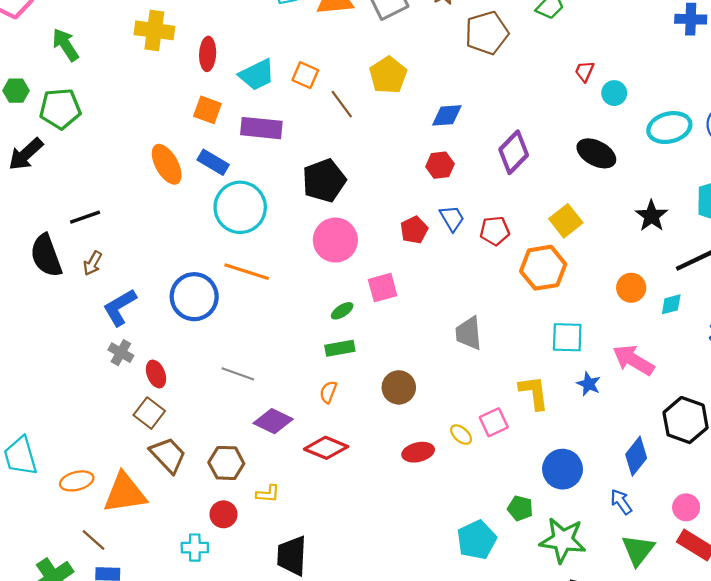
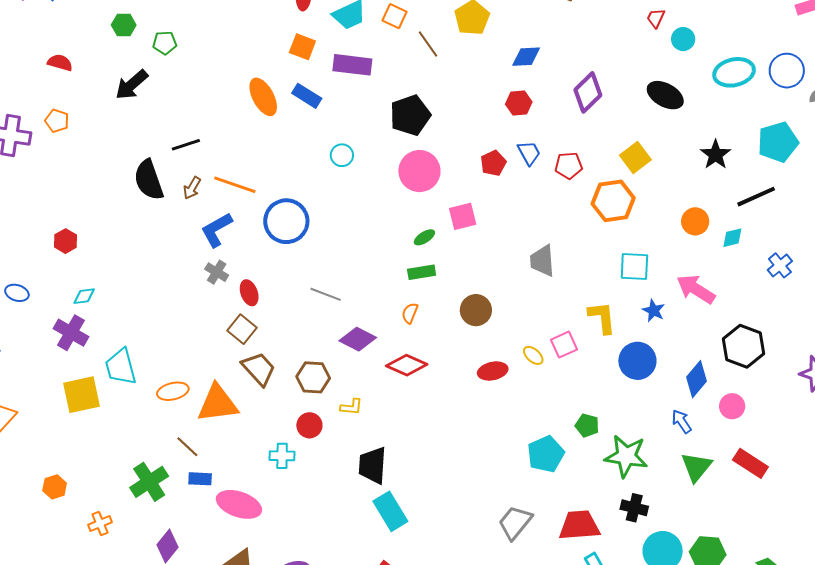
green pentagon: (60, 109) -> (165, 43), size x0.6
cyan circle: (240, 207) -> (342, 155), moved, size x0.5
orange line: (247, 272) -> (235, 185), moved
blue circle: (562, 469) -> (637, 361), moved
pink circle: (686, 507) -> (732, 406), moved

